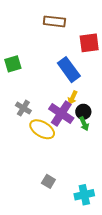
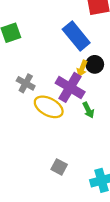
black circle: (83, 112) -> (95, 64), moved
green arrow: (84, 124) -> (88, 110), moved

